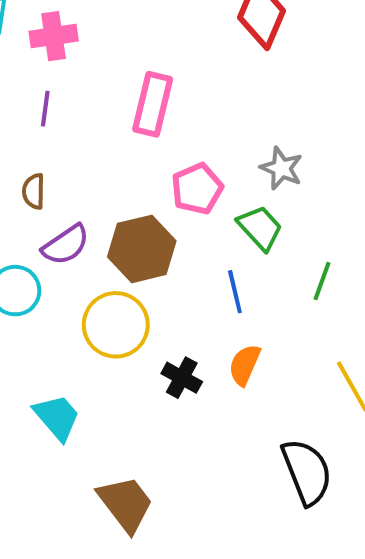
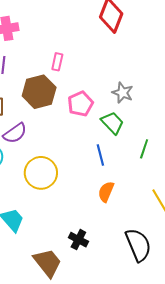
pink rectangle: (153, 104) -> (57, 62), size x0.6
brown hexagon: (142, 249) -> (39, 92), moved
black cross: (182, 378) -> (78, 240), moved

